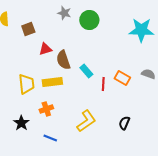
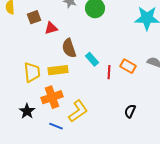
red triangle: (45, 49) -> (51, 28), moved
orange cross: (46, 109) -> (52, 97), size x1.5
yellow L-shape: (86, 121) -> (78, 111), moved

